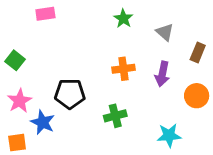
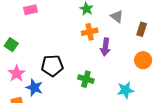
orange cross: (123, 69) -> (90, 32), moved
purple arrow: (162, 74) -> (105, 47), moved
green cross: (115, 116) -> (86, 79), turned 35

